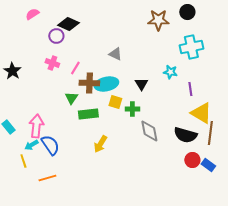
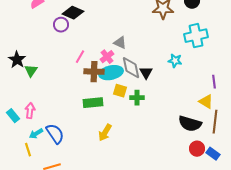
pink cross: (52, 63) -> (107, 57), moved, turned 32
purple line: (190, 89) -> (214, 82), moved
green triangle: (71, 98) -> (31, 71), moved
yellow triangle: (201, 113) -> (206, 102), size x0.7
pink arrow: (36, 126) -> (30, 111), moved, size x0.7
gray diamond: (149, 131) -> (131, 68), moved

